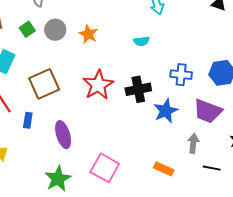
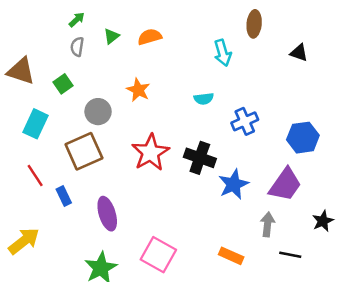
gray circle: (55, 30) -> (98, 112), moved
blue cross: (181, 75) -> (245, 121), moved, turned -30
black cross: (138, 89) -> (200, 158), turned 30
purple trapezoid: (208, 111) -> (285, 185), turned -76
blue rectangle: (28, 120) -> (64, 196), turned -35

